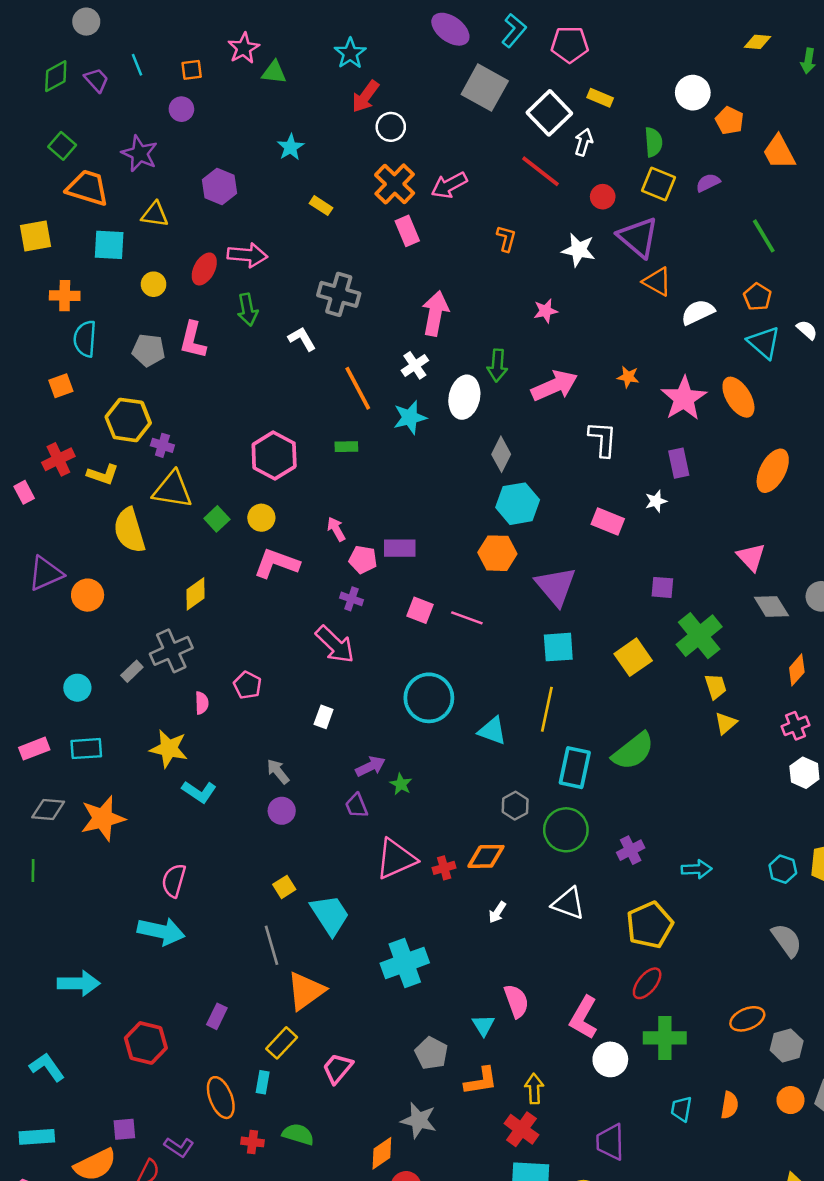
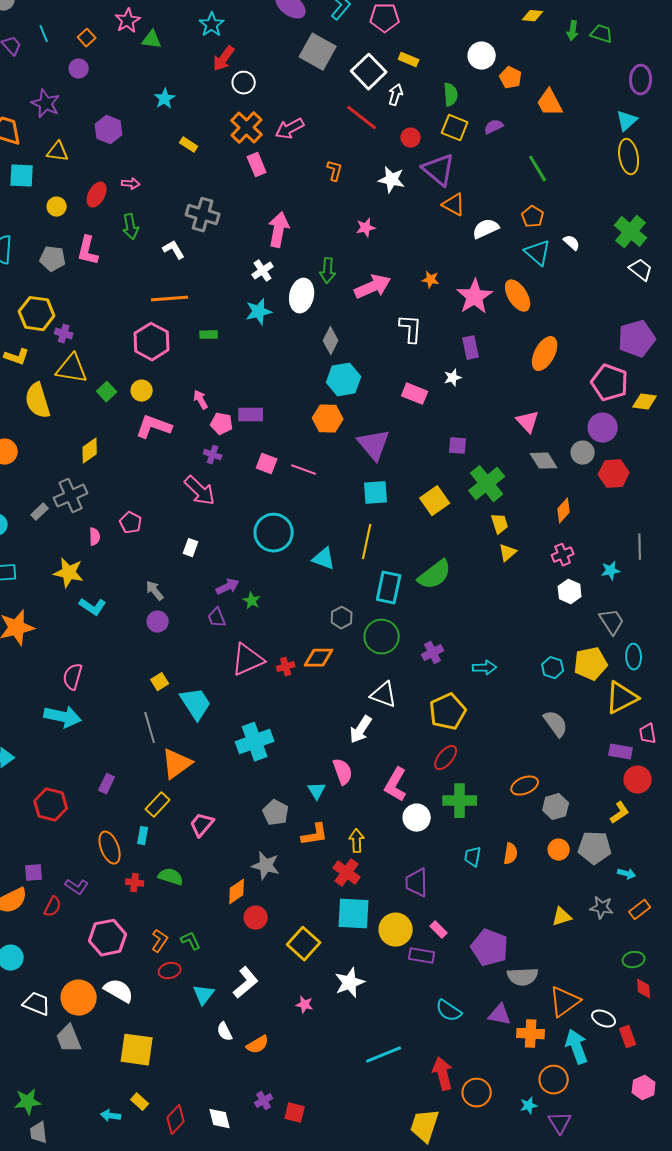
orange square: (192, 70) -> (87, 38), turned -36
pink arrow: (247, 255) -> (131, 184), size x0.6
orange line: (358, 388) -> (170, 299), moved, turned -66
white arrow: (497, 912) -> (361, 730), moved, size x1.6

